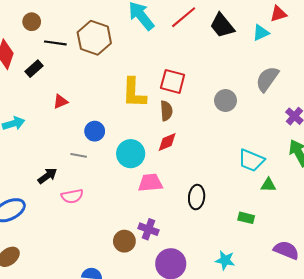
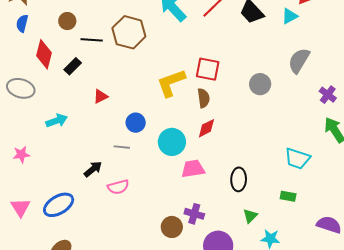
yellow L-shape: (134, 93) -> (171, 83), turned 72
cyan trapezoid: (251, 160) -> (297, 159), moved
green triangle: (268, 185) -> (250, 216), moved, turned -42

